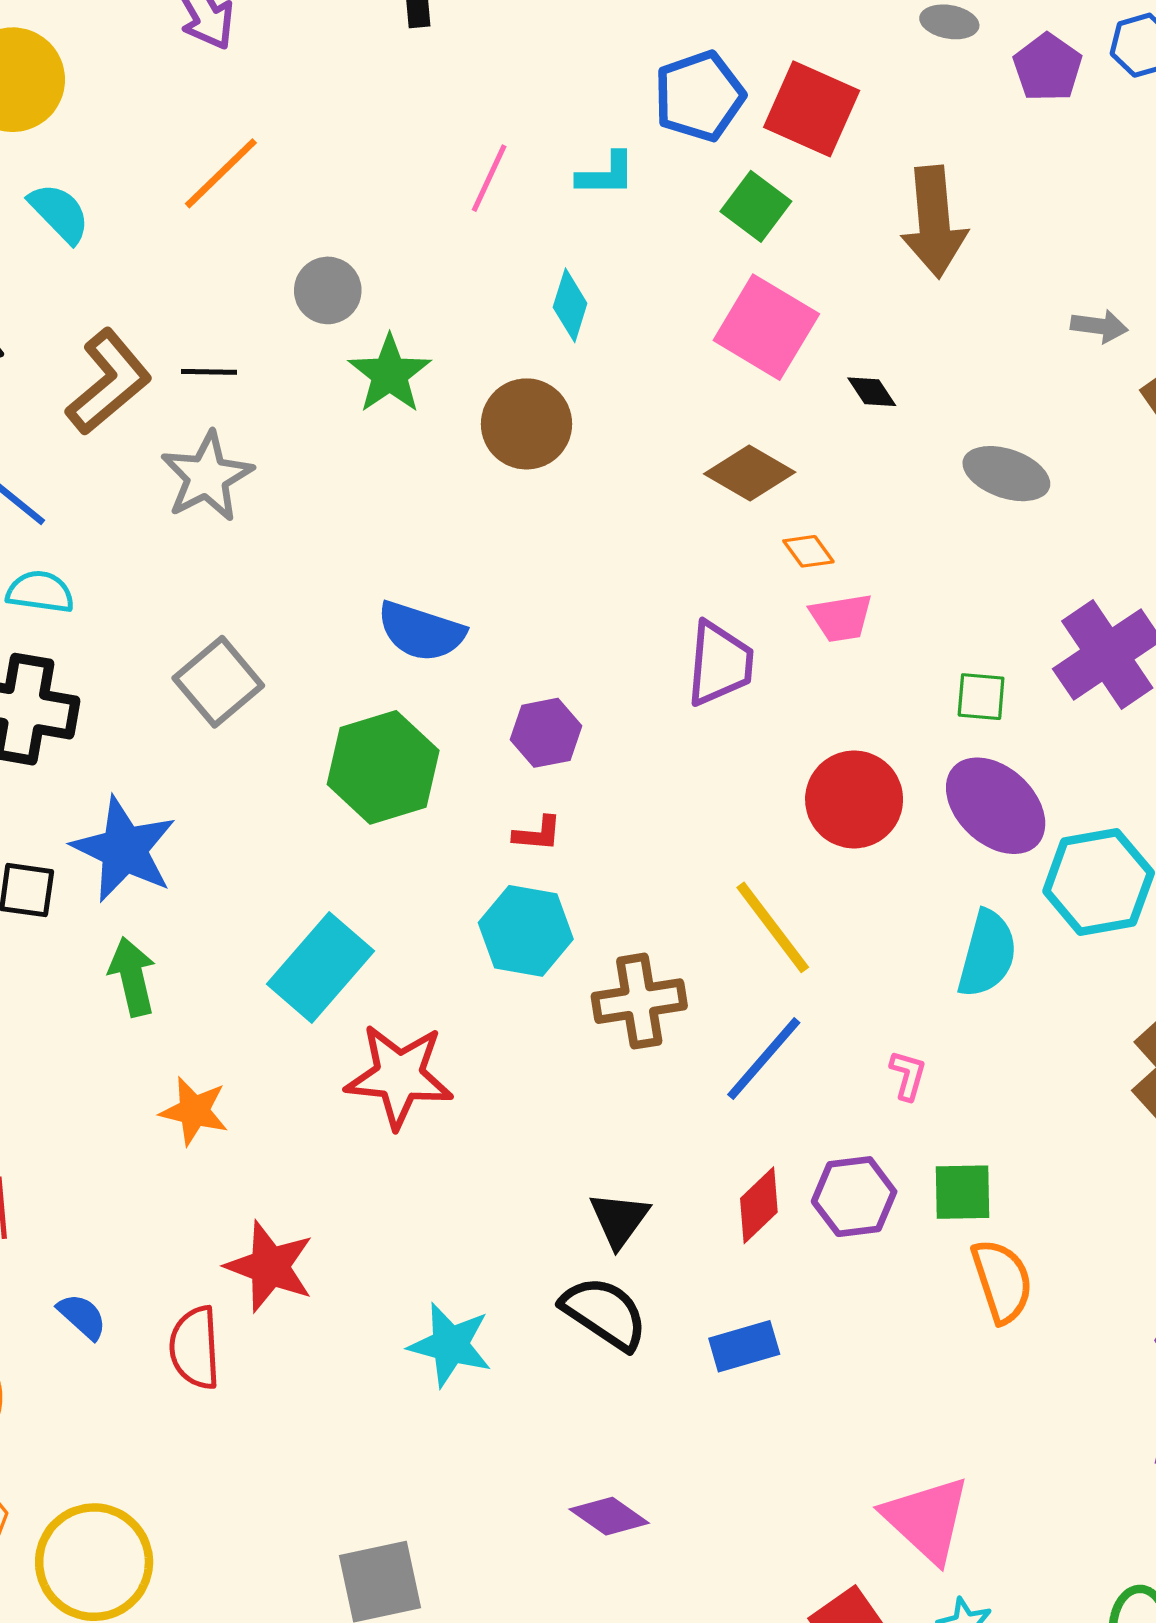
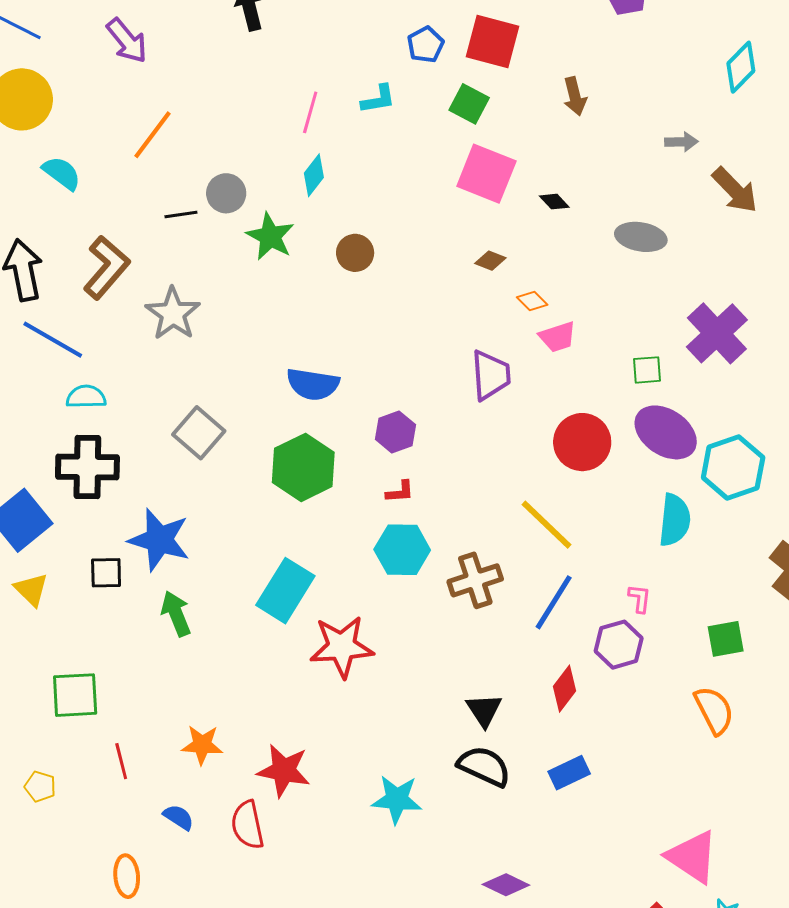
blue pentagon: (699, 96) -> (426, 45), size x0.7
brown arrow: (934, 222) -> (575, 96), size x0.6
cyan diamond: (570, 305) -> (314, 175), moved, turned 30
black line: (209, 372) -> (181, 214), moved
brown circle: (527, 424) -> (355, 253), size x0.7
brown diamond: (750, 473) -> (490, 261), size x0.6
orange star: (194, 1111) -> (202, 745), moved
green square: (962, 1192) -> (726, 639), moved
purple hexagon: (854, 1197) -> (619, 645), moved

